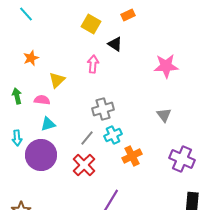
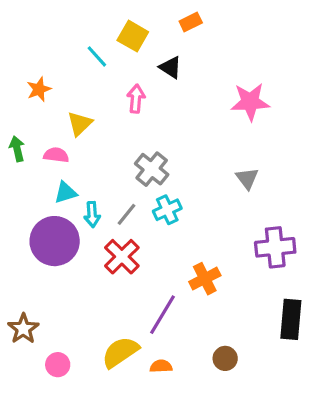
cyan line: (26, 14) -> (97, 56), moved
gray cross: (103, 109) -> (152, 169), turned -35
cyan arrow: (17, 138) -> (92, 214), moved
orange cross: (132, 156) -> (205, 279), moved
purple cross: (182, 159) -> (275, 247), turned -30

